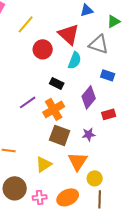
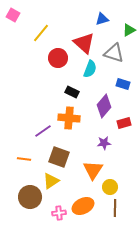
purple line: (28, 102) -> (43, 131), moved
orange cross: (54, 109) -> (69, 118), turned 35
brown square: (60, 135) -> (59, 157), moved
yellow triangle: (44, 164) -> (51, 181), moved
pink cross: (40, 197) -> (59, 213), moved

